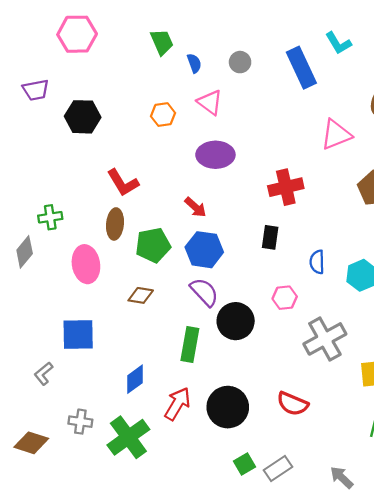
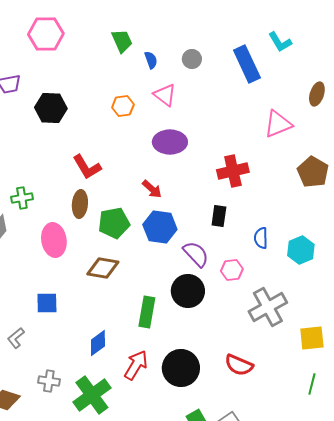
purple semicircle: (204, 292) -> (196, 254), moved
brown diamond: (141, 295) -> (103, 268), size x1.4
blue square: (78, 335) -> (47, 303), size x0.7

